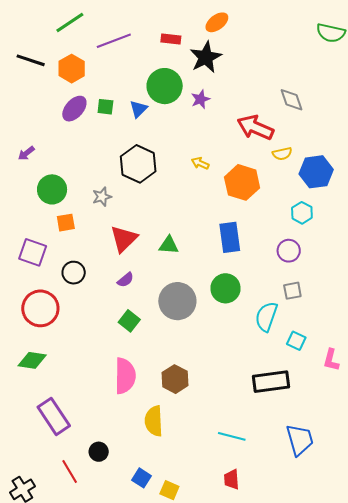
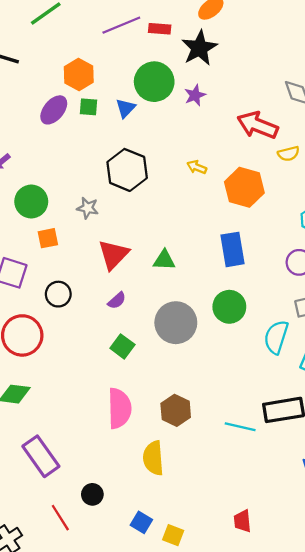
purple line: (114, 41) -> (121, 25), moved
orange hexagon: (72, 69) -> (79, 75), moved
gray star: (102, 197) -> (88, 208), turned 30
cyan line: (232, 436) -> (240, 427), moved

